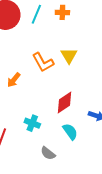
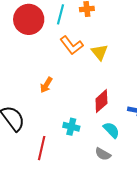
orange L-shape: (43, 62) -> (72, 45), moved
gray semicircle: (48, 153) -> (103, 154), moved

